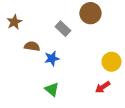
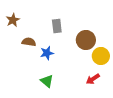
brown circle: (90, 13) -> (86, 40), moved
gray rectangle: (63, 29) -> (57, 26), turned 40

